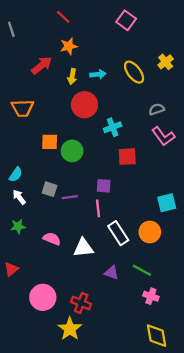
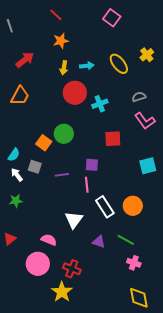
red arrow: (42, 65) -> (25, 60), moved
orange trapezoid: (23, 108) -> (20, 96), turned -60
cyan cross: (113, 127) -> (100, 104), moved
orange square: (50, 142) -> (44, 143), moved, turned 35
gray square: (50, 189) -> (35, 167), moved
cyan square: (167, 203) -> (148, 166), moved
pink semicircle: (52, 239) -> (49, 240), moved
white triangle: (83, 248) -> (74, 220), turned -48

